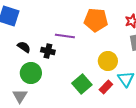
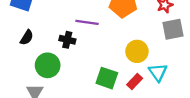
black semicircle: (24, 47) -> (27, 37), moved, turned 88
green square: (82, 84) -> (107, 78), turned -30

